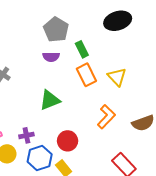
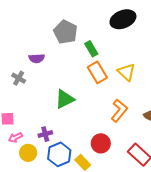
purple semicircle: (51, 57) -> (37, 58), moved
red circle: (68, 141) -> (101, 143), moved

